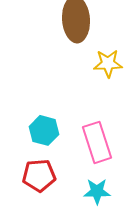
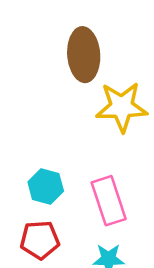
yellow star: (108, 63) -> (122, 107), size x1.5

